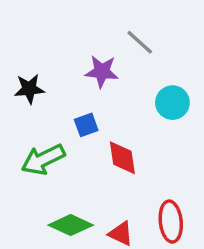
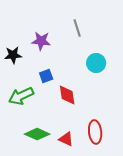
gray line: (140, 42) -> (77, 28), turned 30
purple star: (102, 72) -> (41, 41), moved

